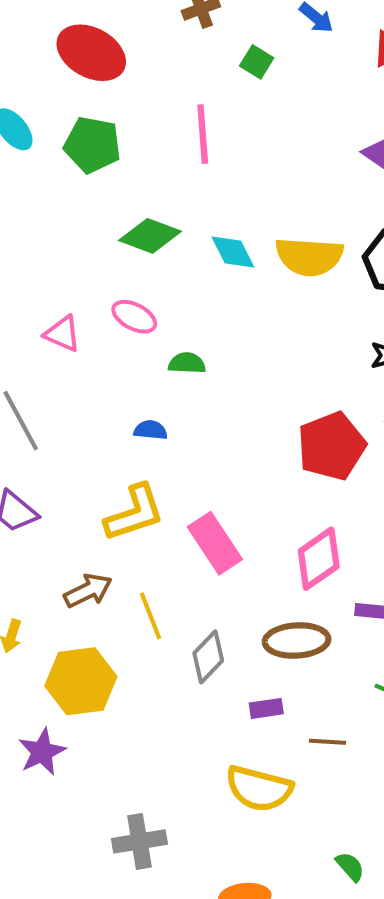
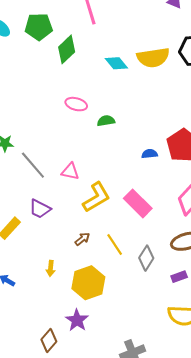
green diamond: (150, 236) -> (67, 49), moved, turned -52
pink triangle: (63, 334) -> (70, 171), moved
blue semicircle: (151, 430) -> (150, 154), moved
brown arrow: (88, 591) -> (82, 239), size x0.7

